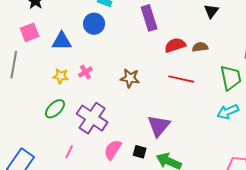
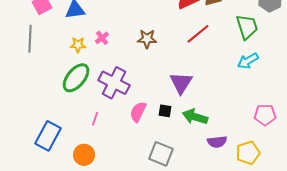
red line: (181, 79) -> (198, 34), turned -45
green ellipse: (55, 109) -> (76, 78), size x1.4

